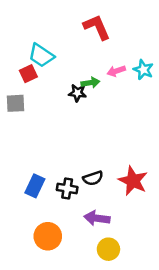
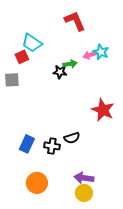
cyan star: (143, 70) -> (101, 52), moved
red star: (133, 181) -> (103, 110), moved
purple arrow: (97, 218) -> (84, 178), moved

